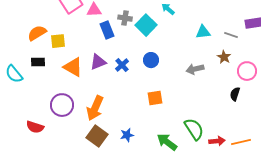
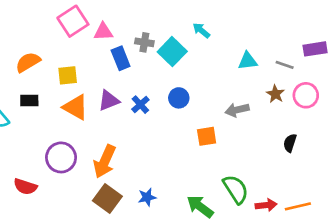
yellow square: (58, 41) -> (68, 75), moved
pink circle: (247, 71) -> (306, 95), moved
orange square: (155, 98) -> (207, 136), moved

